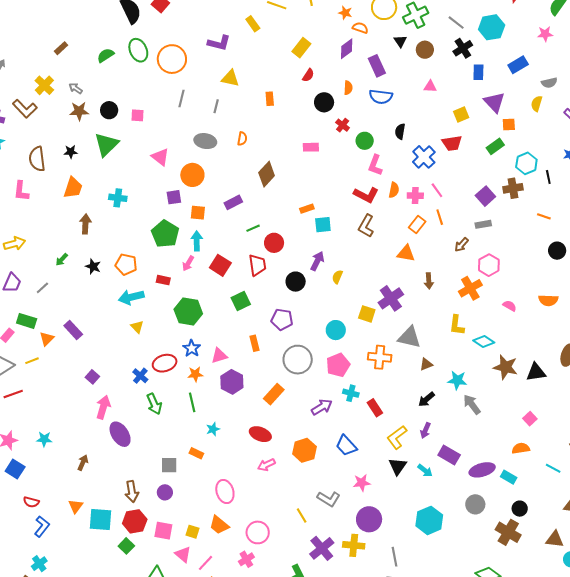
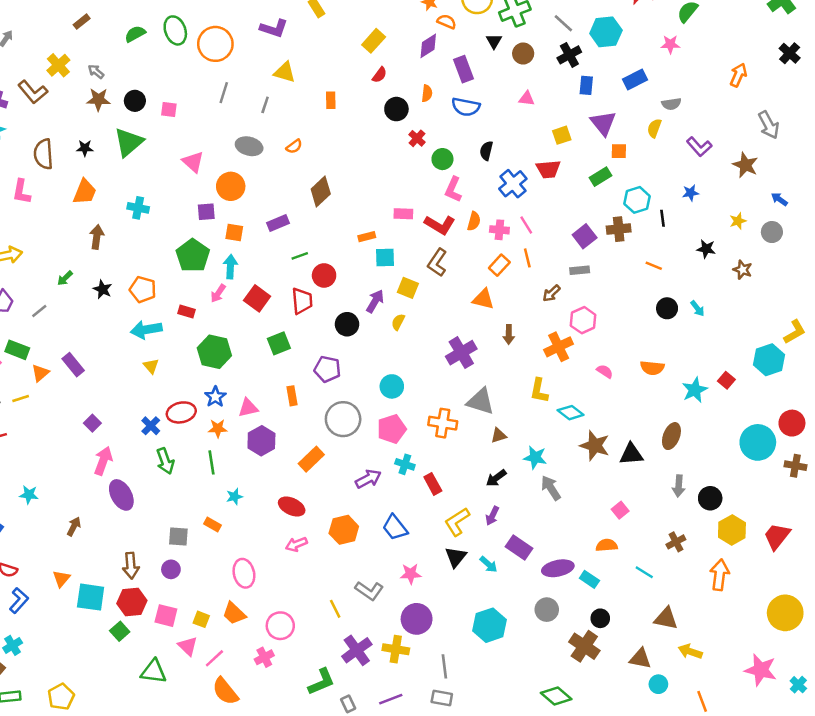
orange semicircle: (242, 139) -> (294, 146), turned 40
pink rectangle: (311, 147) -> (403, 214), moved
yellow square: (367, 314) -> (408, 288), moved

